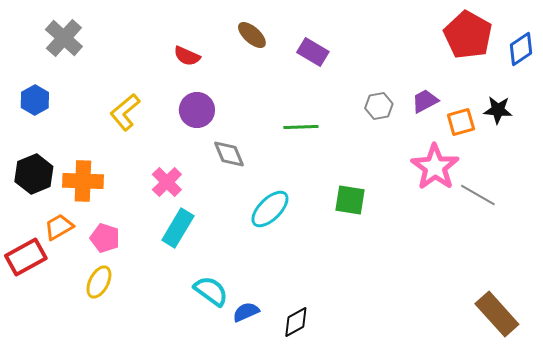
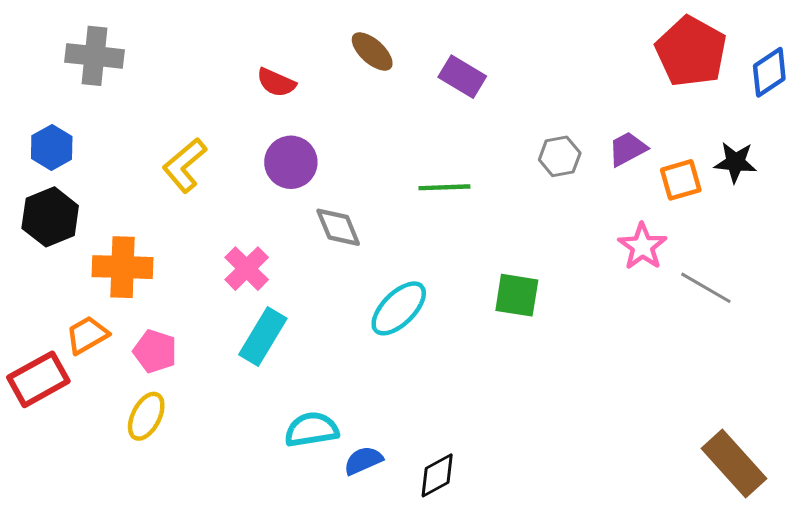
gray cross: (64, 38) -> (95, 56), turned -36
pink star: (435, 167) -> (642, 246), size x0.7
black hexagon: (34, 174) -> (50, 217), moved
cyan semicircle: (211, 291) -> (312, 430), turned -45

